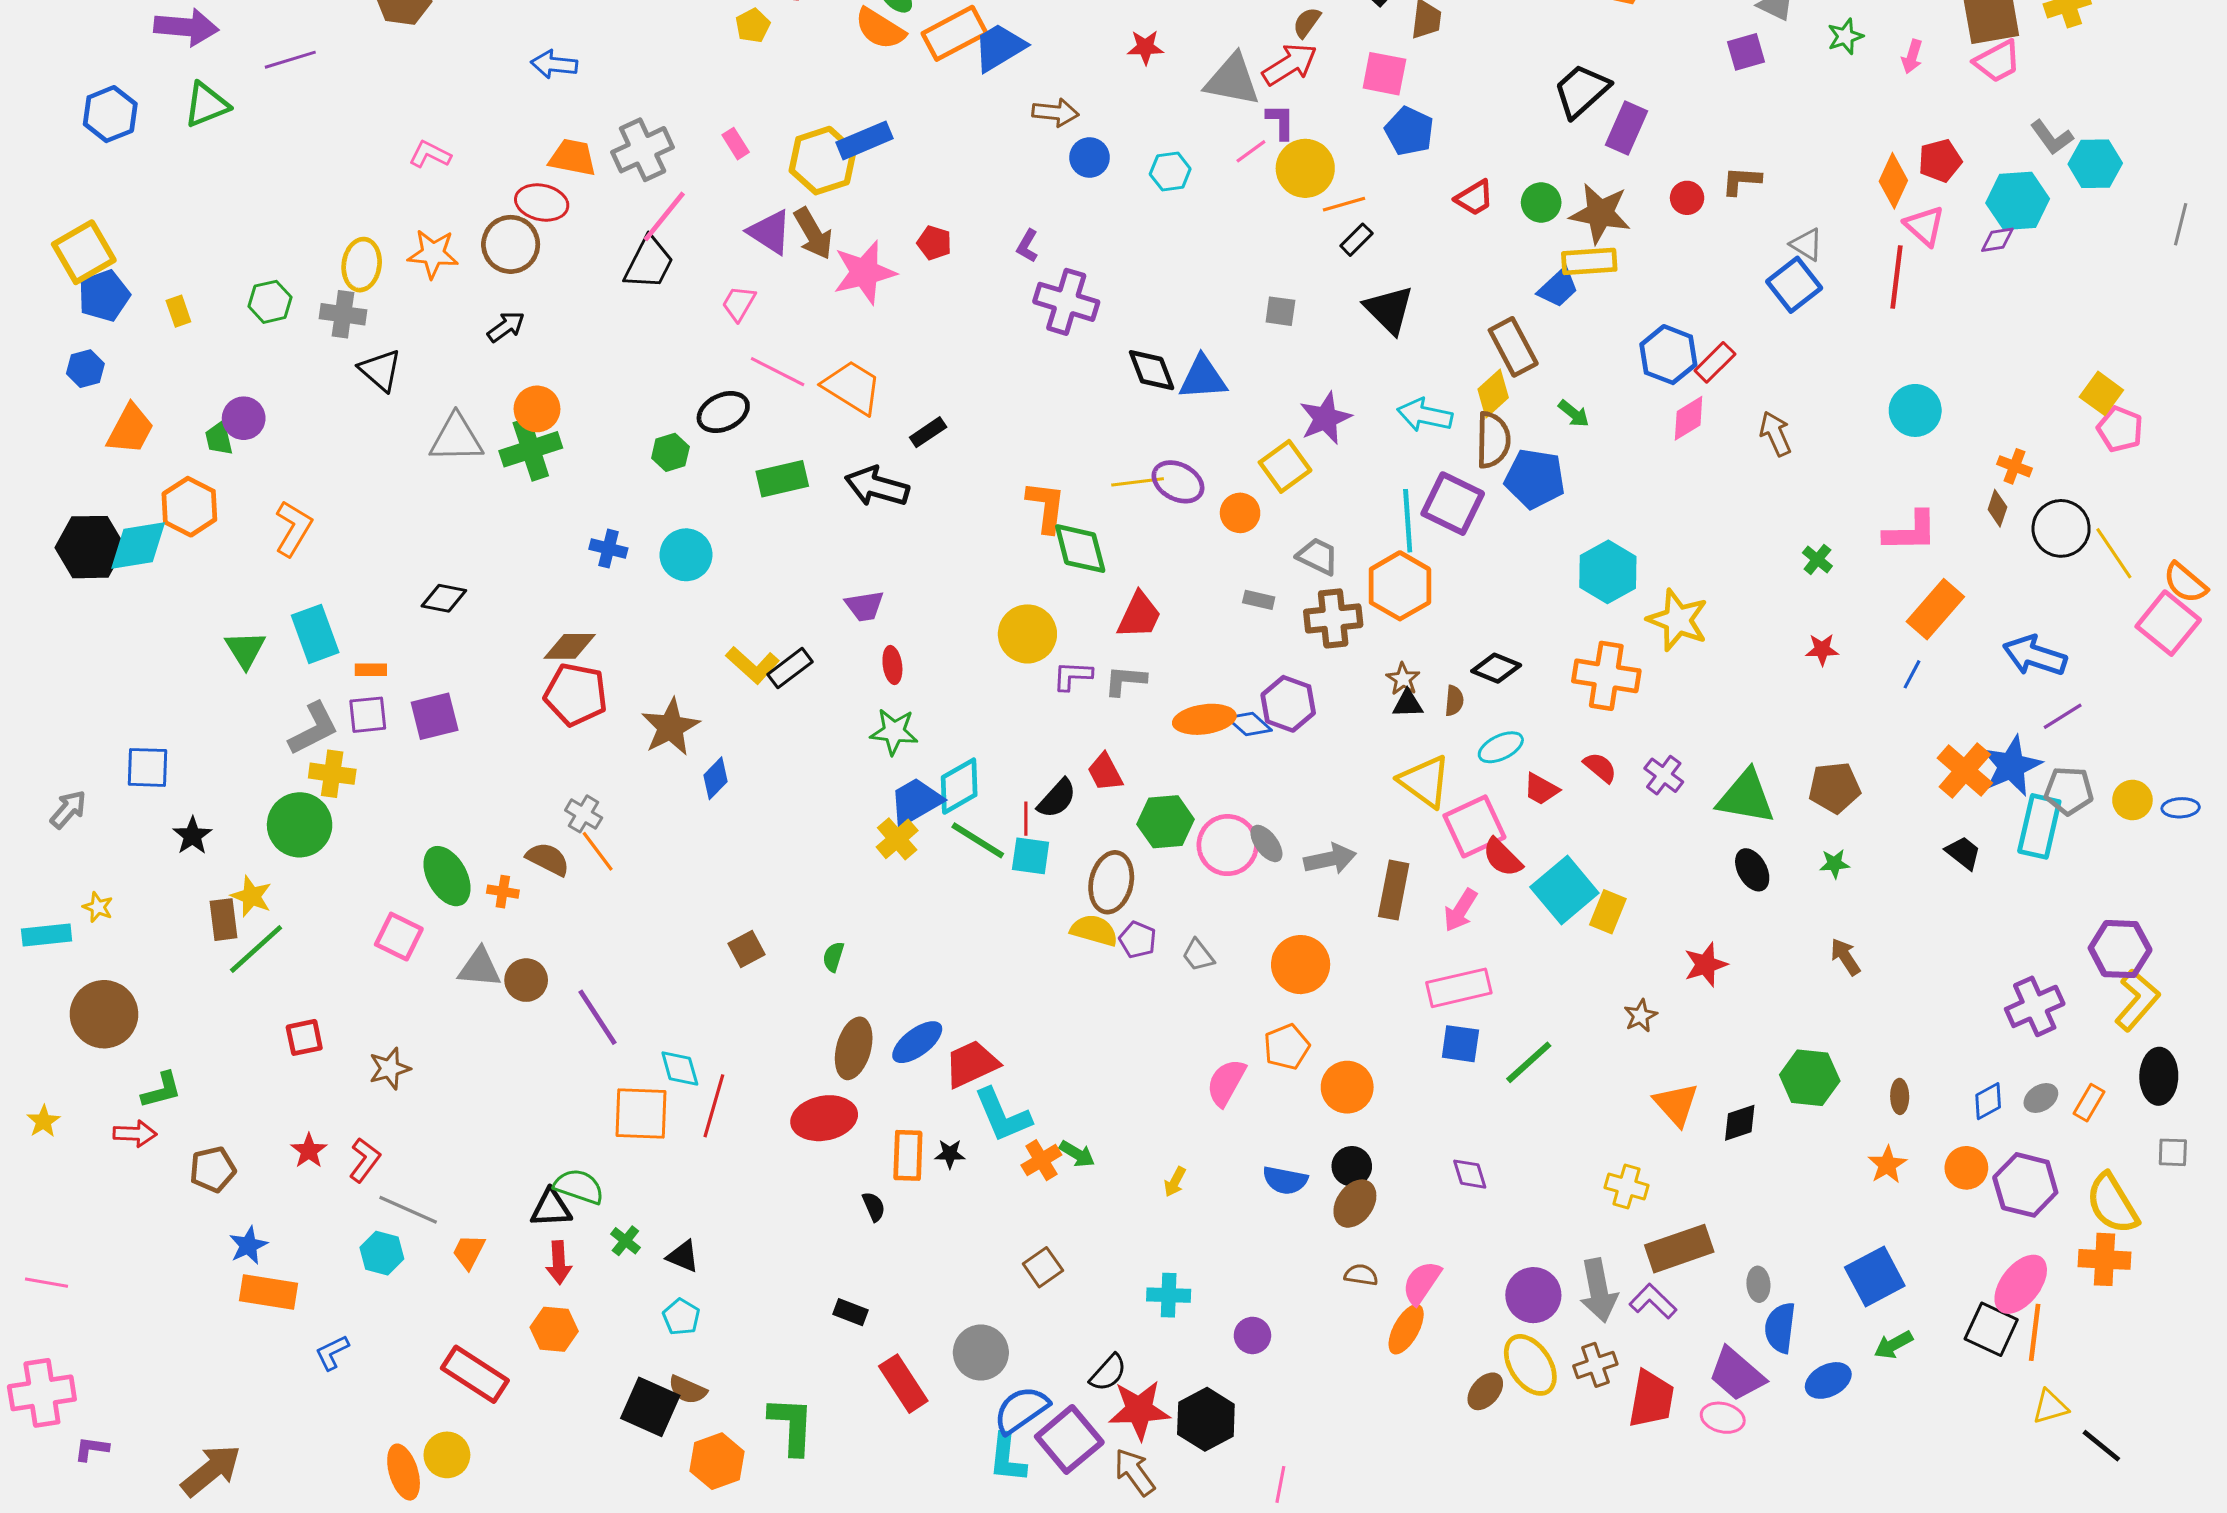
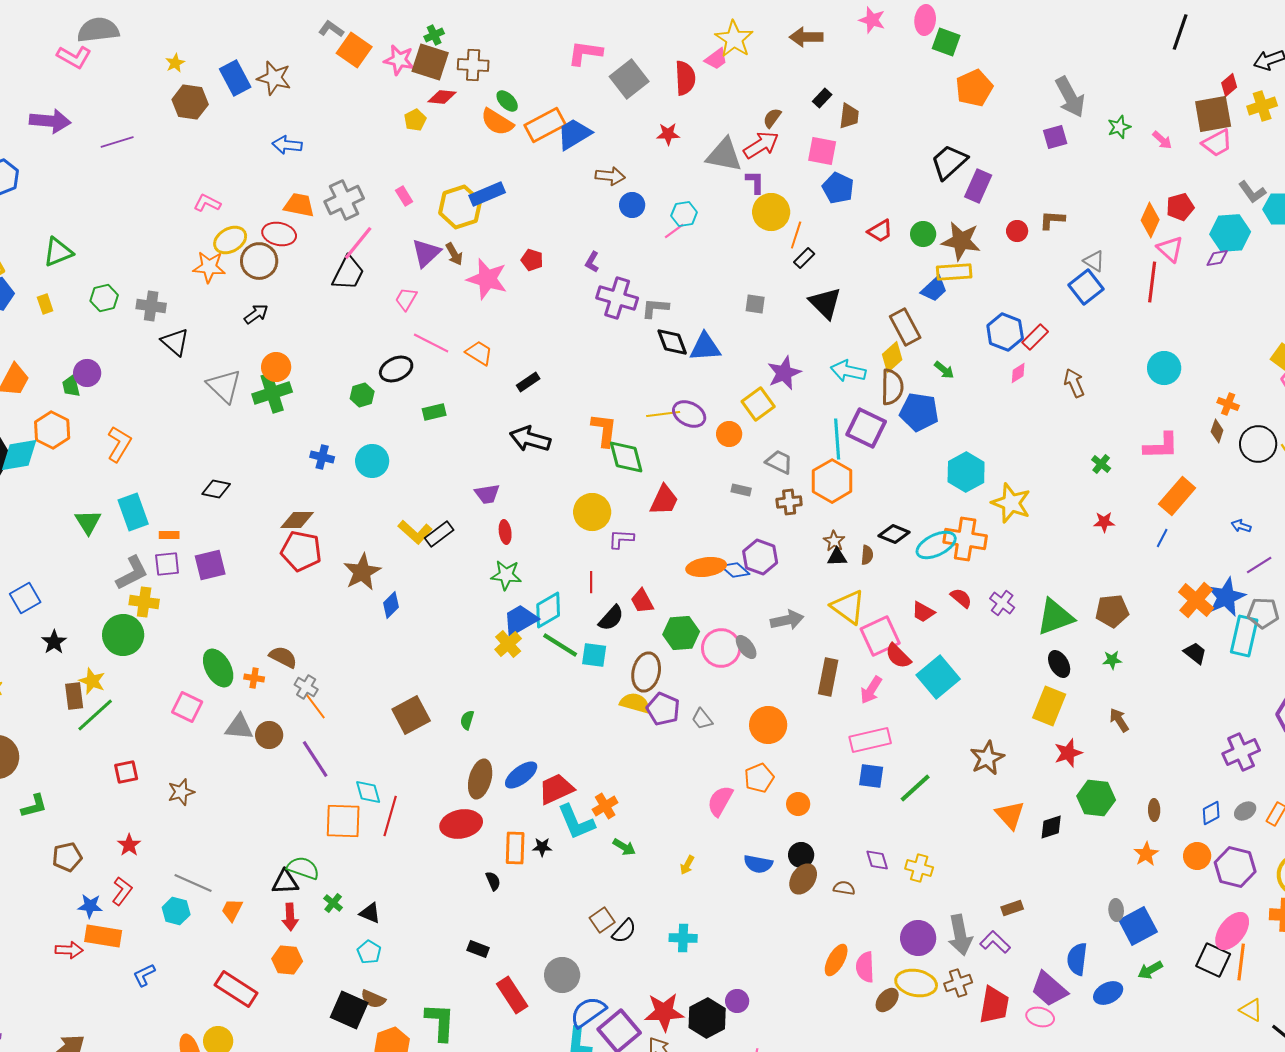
pink arrow: (1912, 57) -> (1162, 140), turned -65
green triangle: (206, 105) -> (58, 252), moved
pink line: (1251, 151) -> (674, 231), moved
orange line: (1344, 204) -> (796, 235), turned -56
purple triangle: (770, 232) -> (426, 253), turned 44
brown arrow: (813, 234) -> (454, 254), size x0.7
yellow ellipse: (362, 265) -> (230, 240), moved, turned 52
pink star: (864, 272) -> (487, 279), turned 30
orange trapezoid: (852, 387) -> (479, 353), size x0.7
pink diamond: (1689, 418) -> (1018, 373), size x0.7
gray triangle: (456, 438) -> (224, 386), turned 45
green rectangle: (782, 479) -> (434, 412), size x0.7
black arrow: (877, 487) -> (530, 439), moved
brown cross: (1333, 618) -> (789, 502), size x0.7
blue arrow: (2035, 656) -> (1241, 526), size x0.5
gray L-shape: (1125, 681) -> (655, 308), moved
cyan ellipse: (1501, 747) -> (936, 545), moved, size x1.4
blue square: (147, 767) -> (25, 598), turned -32
green triangle: (1746, 797) -> (1055, 617), turned -30
gray cross: (584, 814) -> (306, 687), moved
red line: (1026, 819) -> (591, 582), moved
orange line: (598, 851) -> (315, 706), moved
gray arrow: (1330, 859) -> (787, 620), moved
yellow rectangle: (1608, 912) -> (1049, 706), moved, size x1.4
purple pentagon: (1138, 940) -> (663, 709), size x1.4
brown square: (747, 949) -> (411, 715), size x1.6
red star: (1706, 965) -> (1068, 753), moved
brown star: (1640, 1016) -> (987, 758), size x1.6
orange circle: (1347, 1087) -> (798, 804), size x0.7
red arrow: (135, 1134) -> (69, 950), moved
red L-shape: (365, 1160) -> (122, 891), moved
orange cross: (1041, 1160) -> (605, 806), moved
yellow cross: (1626, 1186) -> (919, 868), moved
blue star: (248, 1245) -> (90, 906), turned 30
brown rectangle: (1679, 1249) -> (1012, 908), size x0.5
brown semicircle: (1361, 1275) -> (844, 888), moved
pink semicircle: (1422, 1283) -> (865, 967), moved, turned -36
gray ellipse: (1758, 1284) -> (1116, 910), moved
purple circle: (1252, 1335) -> (737, 1001), moved
yellow ellipse: (1530, 1365) -> (916, 983), turned -45
black semicircle: (1108, 1373) -> (624, 931), moved
yellow triangle: (2050, 1407) -> (1251, 1010), turned 45

